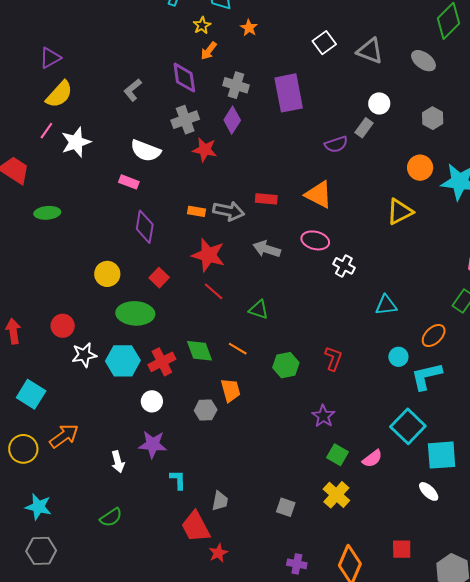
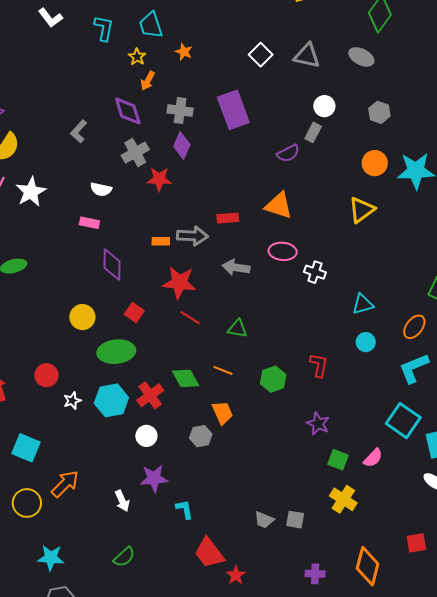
white semicircle: (146, 151) -> (101, 189), size x0.7
white star: (84, 355) -> (72, 401), size x0.7
cyan circle: (398, 357) -> (366, 342), moved
gray trapezoid: (220, 501) -> (264, 520), moved, turned 110

